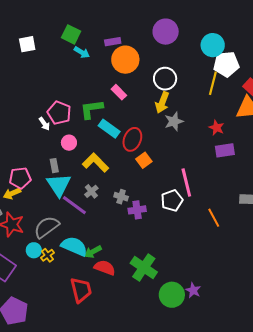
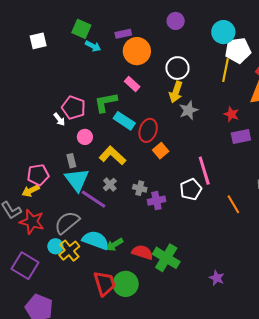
purple circle: (166, 32) -> (176, 21), size x0.7
yellow cross: (47, 255) -> (69, 251), size x1.5
red semicircle: (105, 268) -> (142, 252), moved
green circle: (172, 295) -> (126, 284), moved

